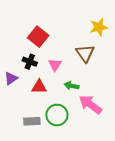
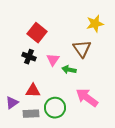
purple triangle: (11, 78) -> (12, 103), moved
green arrow: (72, 86) -> (69, 70), moved
red triangle: (39, 87) -> (33, 91), moved

